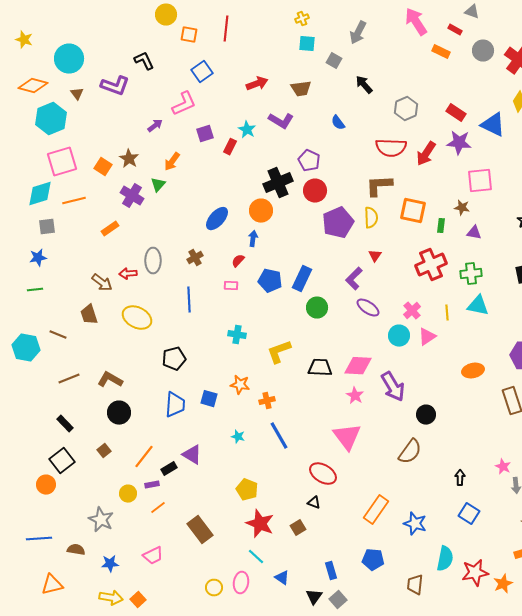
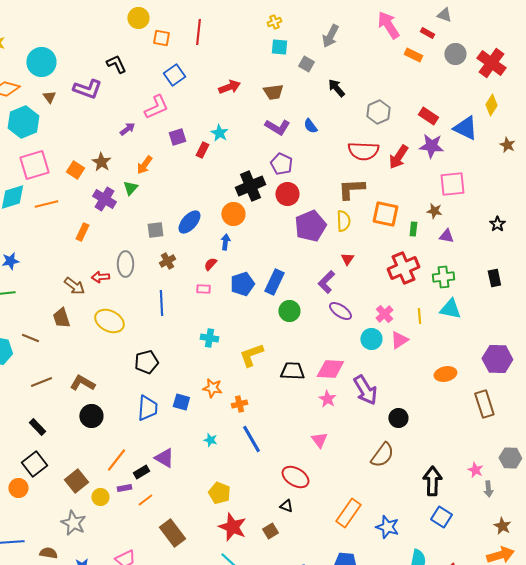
purple L-shape: (281, 121) -> (277, 127), moved
gray square: (47, 227) -> (155, 230), moved
orange rectangle: (110, 229) -> (82, 232), turned -30
blue pentagon: (270, 281) -> (242, 284), turned -30
pink triangle: (347, 437) -> (319, 440), size x0.6
brown square: (104, 451) -> (76, 481), moved, size x1.6
black arrow: (460, 478) -> (432, 481), size x1.8
orange line: (158, 508) -> (145, 500), moved

